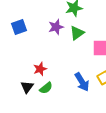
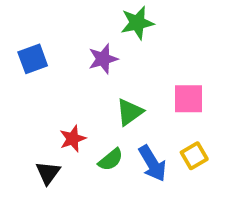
green triangle: (77, 33) -> (130, 112), moved
green semicircle: (46, 88) -> (111, 160), moved

